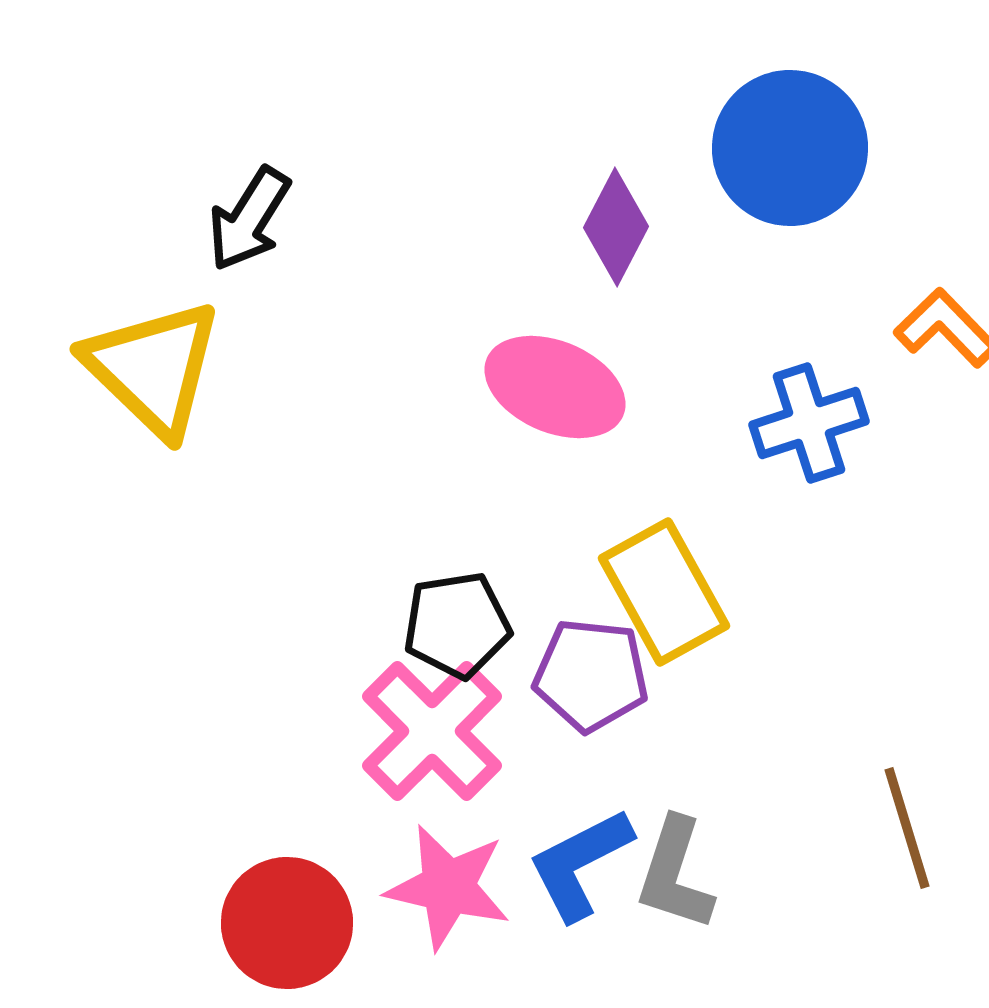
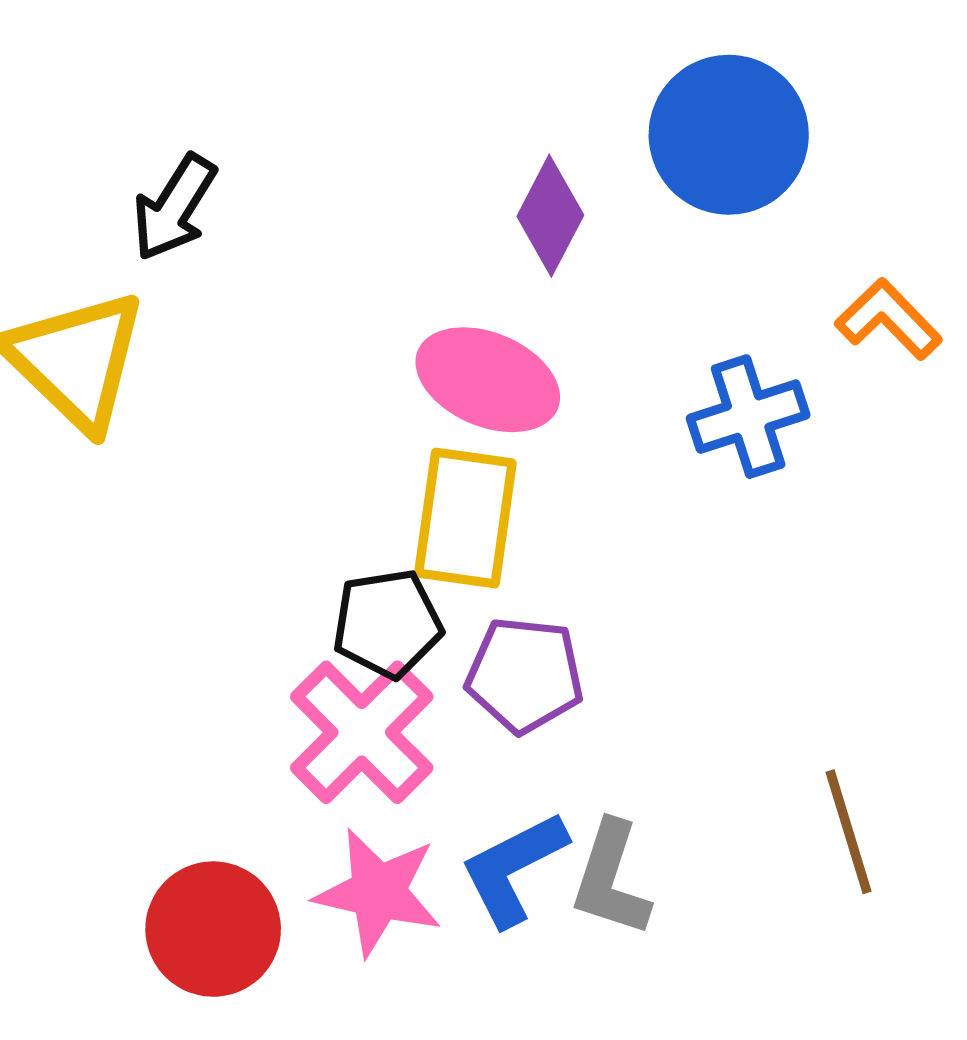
yellow rectangle: (664, 592) -> (465, 518), moved, turned 37

